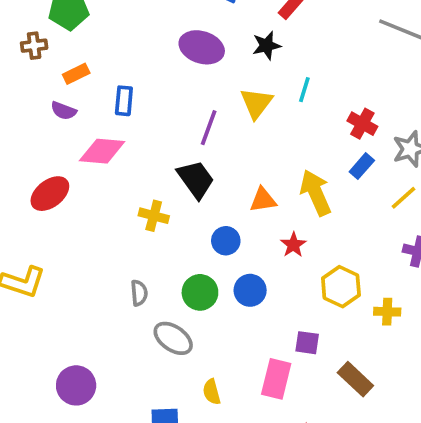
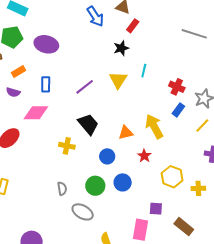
purple ellipse: (202, 47) -> (46, 44), moved
purple line: (209, 128) -> (85, 87), moved, turned 36

